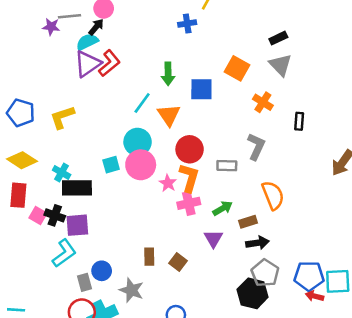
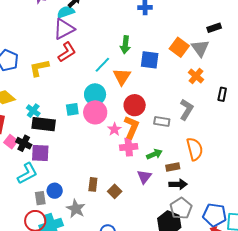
red L-shape: (109, 63) -> (67, 52), moved
gray triangle: (280, 65) -> (200, 48), moved

